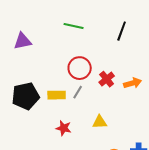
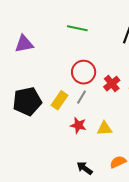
yellow rectangle: (57, 95) -> (60, 100), turned -54
red star: (64, 128) -> (78, 125), moved

